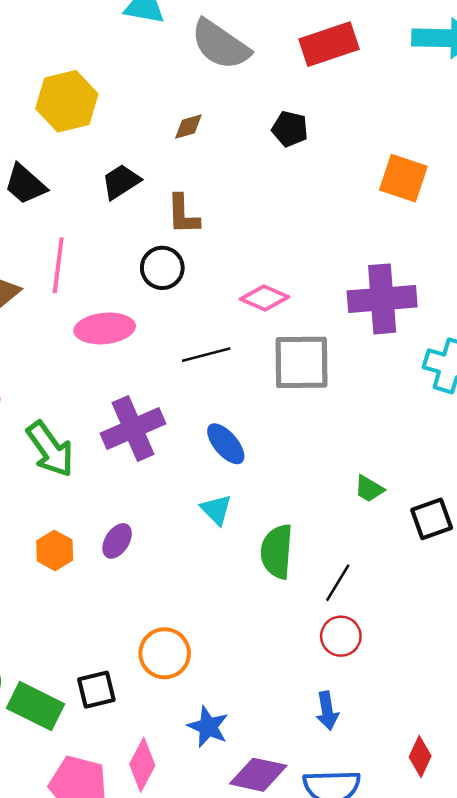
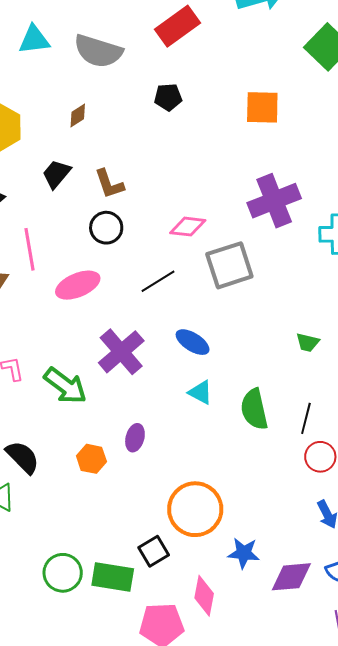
brown diamond: (188, 127) -> (78, 116), moved
orange circle: (165, 653) -> (195, 509), size x1.4

